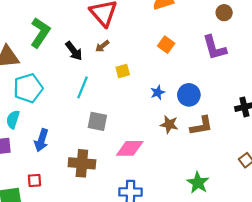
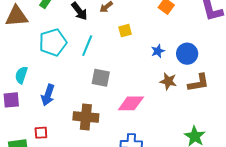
cyan pentagon: (28, 88) -> (53, 42), moved

